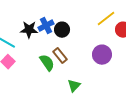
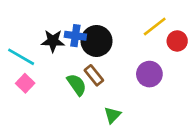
blue cross: (46, 26) -> (75, 36), turned 35
black circle: (62, 30) -> (97, 41), size x1.5

